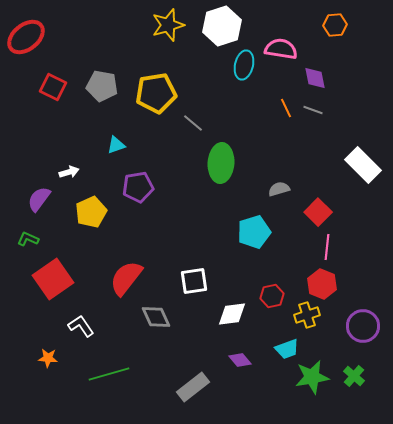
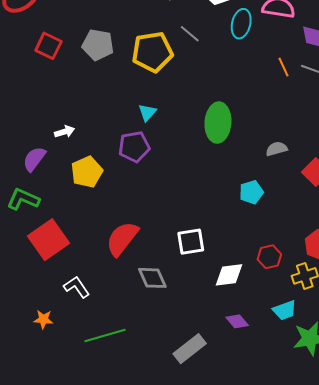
gray line: (193, 123) -> (190, 34), moved
cyan triangle: (116, 145) -> (147, 112), moved, turned -30
cyan pentagon: (254, 232) -> (251, 192), size x0.7
green L-shape: (28, 239) -> (23, 199), size x1.5

